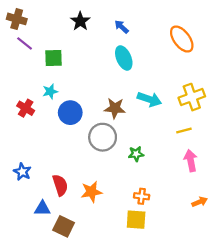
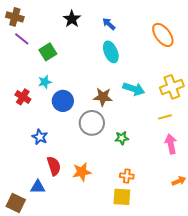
green square: (54, 58) -> (48, 52), turned -30
blue star: (22, 172) -> (40, 137), moved
brown square: (64, 226) -> (16, 203), moved

